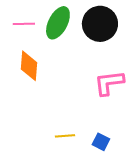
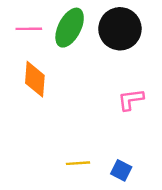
pink L-shape: (109, 83) -> (131, 100), size x0.7

